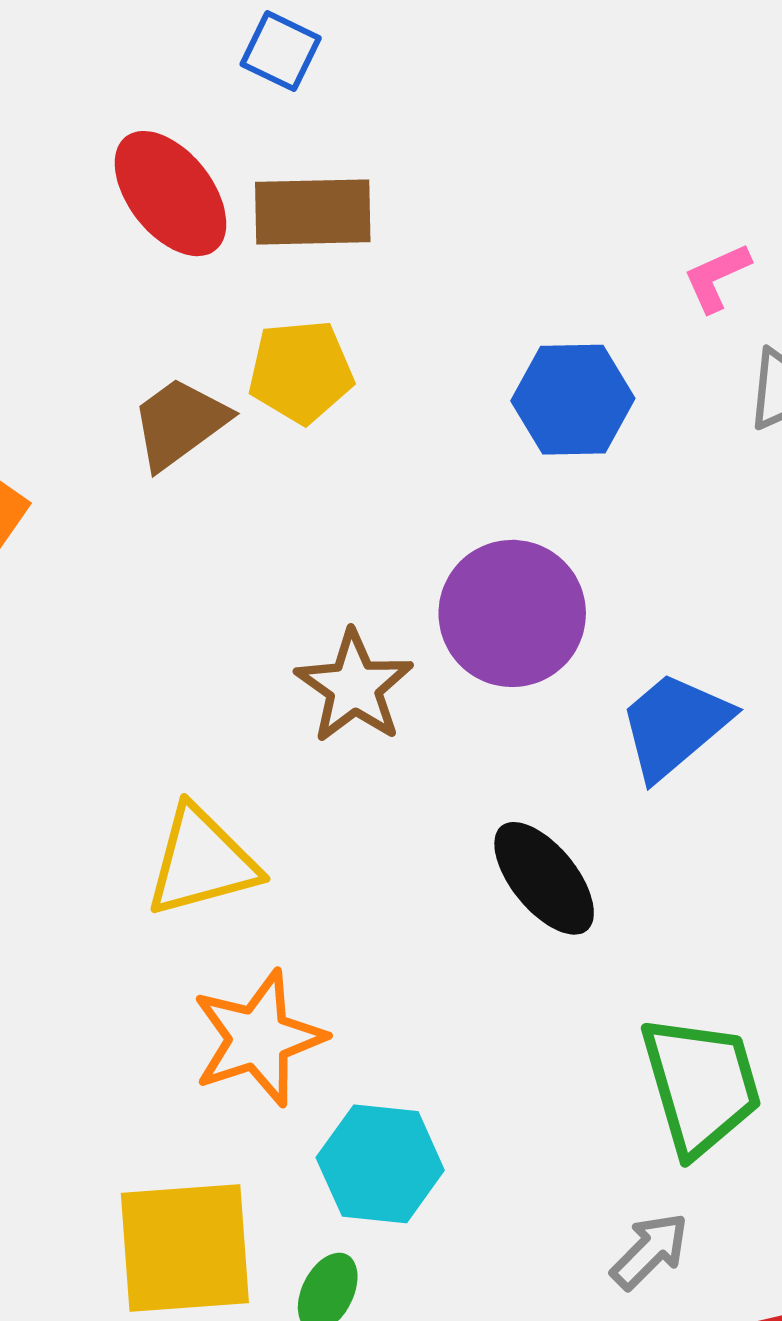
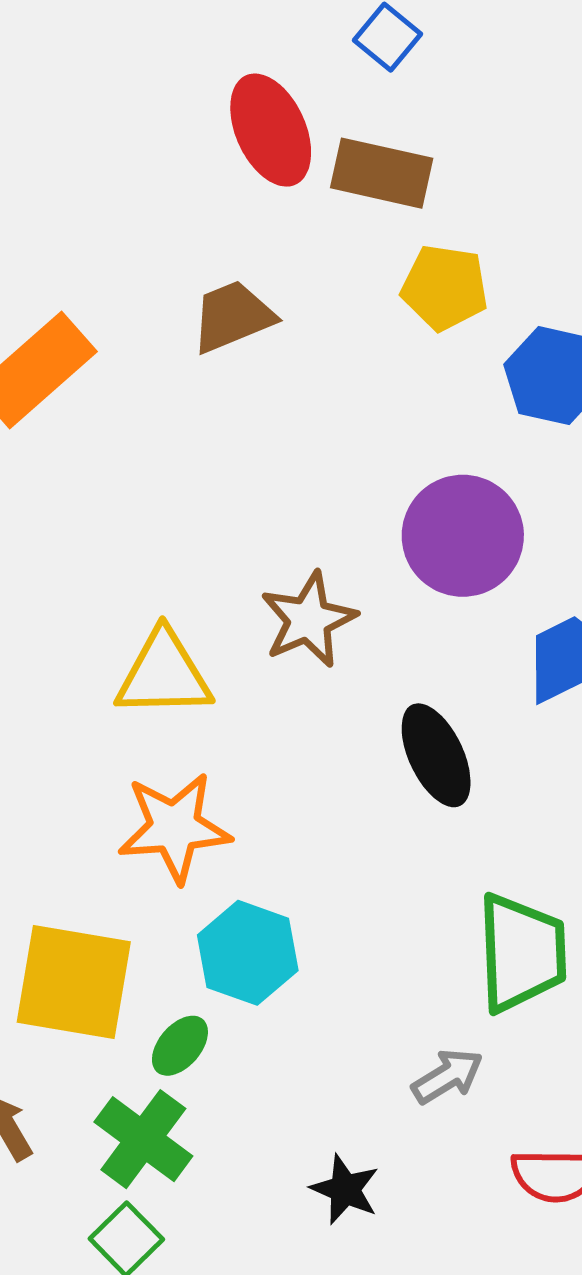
yellow pentagon: (301, 372) -> (445, 287), moved
brown star: (354, 687) -> (309, 620), moved

